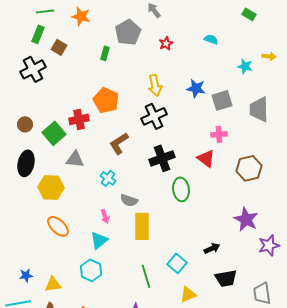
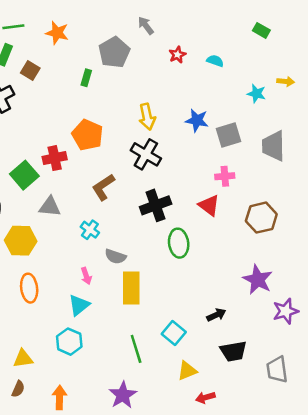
red star: (166, 43) -> (177, 55), moved
black cross: (154, 116) -> (146, 154), turned -35
orange ellipse: (58, 226) -> (29, 288), turned 40

